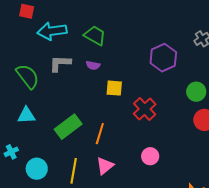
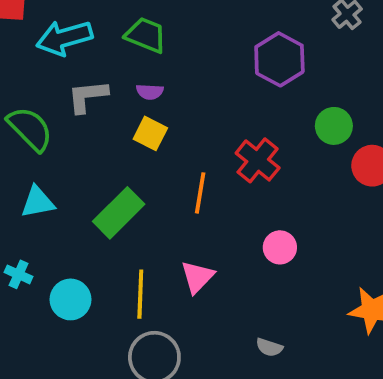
yellow square: (114, 88) -> (150, 133), moved, turned 30
green circle: (196, 92) -> (334, 126), moved
orange line: (100, 134) -> (200, 193), moved
cyan cross: (11, 152) -> (18, 274), turned -32

